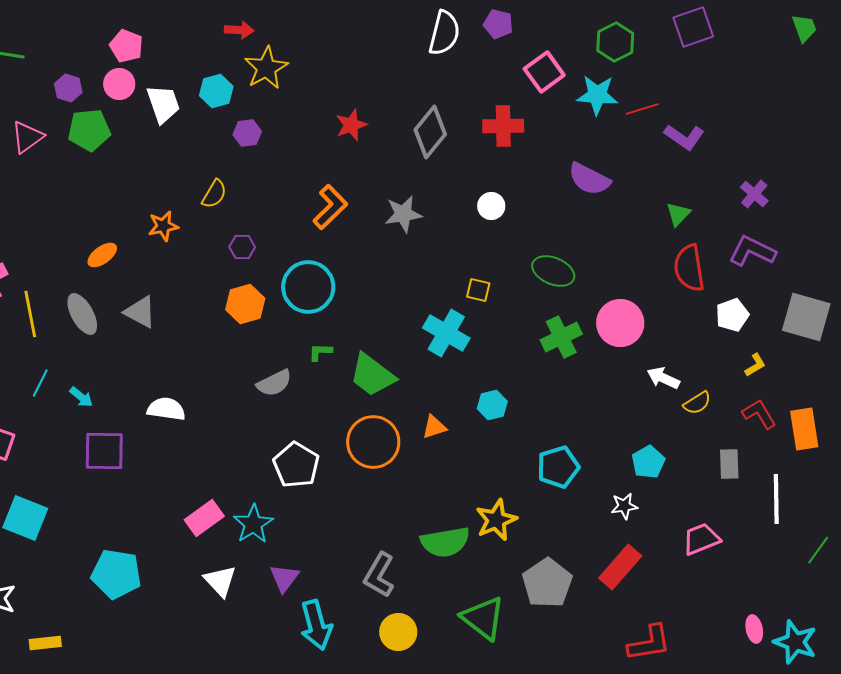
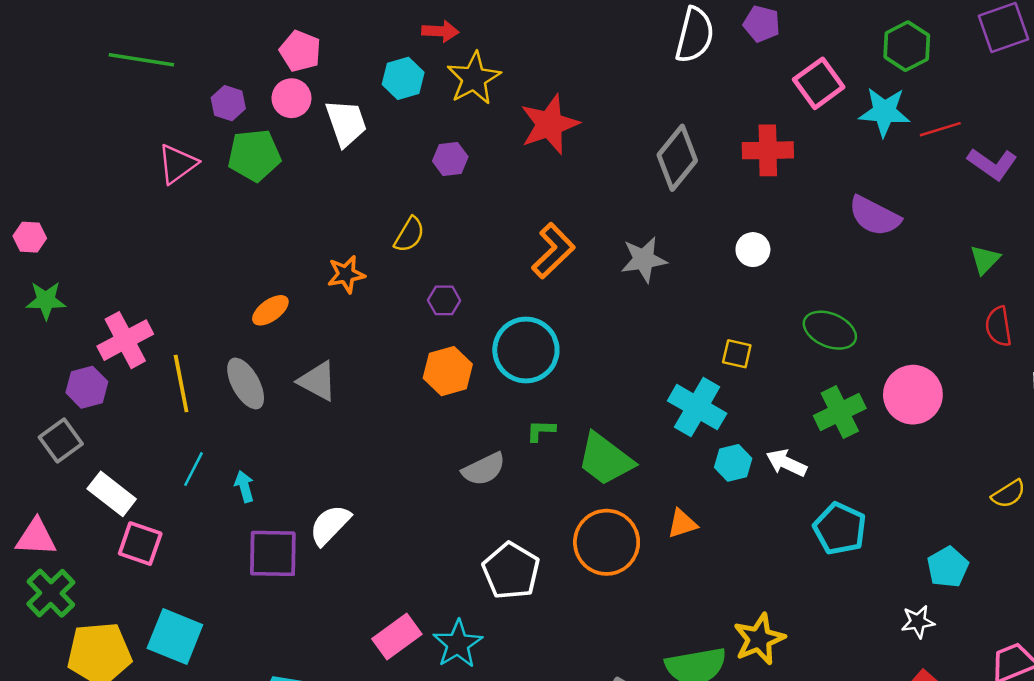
cyan hexagon: (216, 91) -> (403, 78), moved
red star: (351, 125) -> (549, 124), moved, size x1.5
red semicircle: (689, 268) -> (999, 326), size x0.7
white arrow: (663, 378) -> (786, 463), moved
cyan arrow: (81, 397) -> (244, 486), turned -145
cyan hexagon: (492, 405) -> (733, 463), moved
white semicircle: (166, 409) -> (330, 525), moved, turned -54
cyan pentagon: (558, 467) -> (840, 529), moved, turned -30

